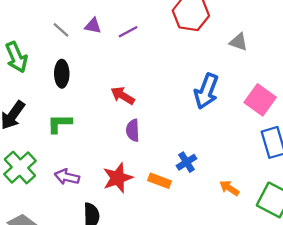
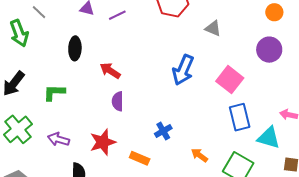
gray line: (61, 30) -> (39, 12), moved
black ellipse: (62, 74) -> (75, 48), moved
orange rectangle: (159, 181) -> (140, 158), moved

